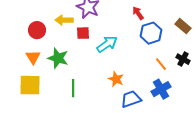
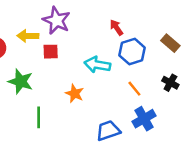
cyan arrow: (107, 44) -> (97, 65), moved, turned -135
orange line: (161, 64) -> (134, 89), moved
orange star: (116, 79) -> (75, 93), moved

